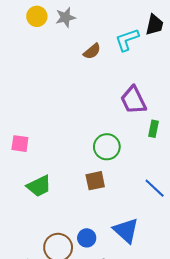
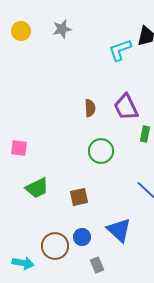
yellow circle: (37, 16) -> (21, 31), moved
brown semicircle: (92, 51) -> (90, 108), moved, turned -54
brown square: (95, 181) -> (79, 197), moved

